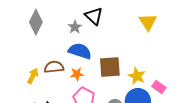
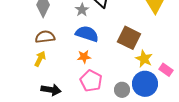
brown semicircle: (54, 67) -> (45, 37), moved
brown square: (110, 67) -> (129, 38), moved, turned 30

